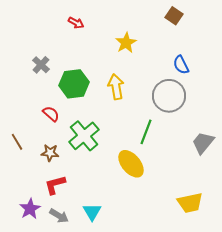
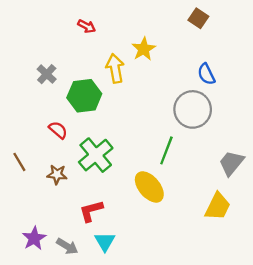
yellow arrow: (116, 87) -> (115, 68), moved
red L-shape: (55, 185) -> (91, 211), moved
yellow trapezoid: (190, 203) -> (218, 206), moved, turned -52

